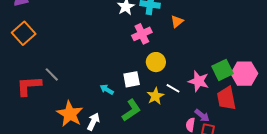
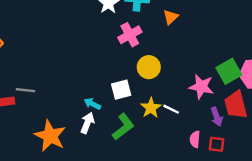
gray line: (52, 74) -> (25, 90), turned -35
white line: (173, 88) -> (171, 109), moved
purple arrow: (202, 116) -> (217, 117), moved, turned 35
white arrow: (93, 122) -> (87, 123), moved

